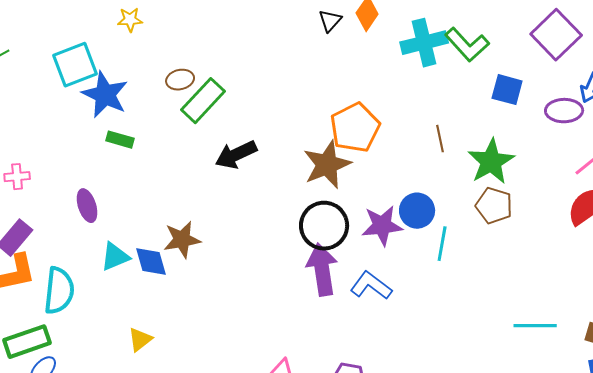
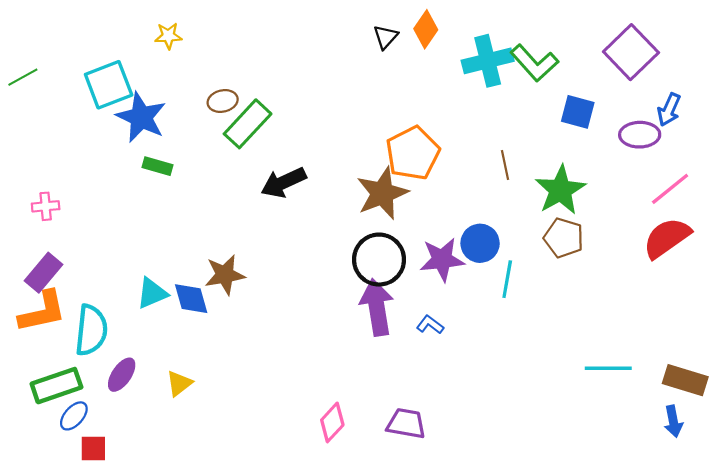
purple ellipse: (87, 206) -> (122, 375), moved, turned 52
blue L-shape: (371, 286) -> (430, 325), size x0.6

